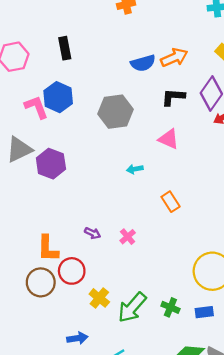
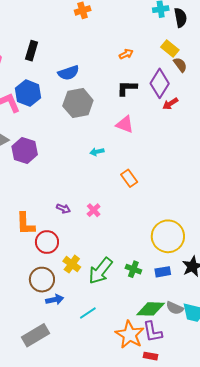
black rectangle: (65, 48) -> (32, 51), turned 30
orange arrow: (174, 57) -> (126, 54), size x0.6
blue semicircle: (143, 63) -> (68, 73), moved
brown circle: (41, 282) -> (42, 280), moved

